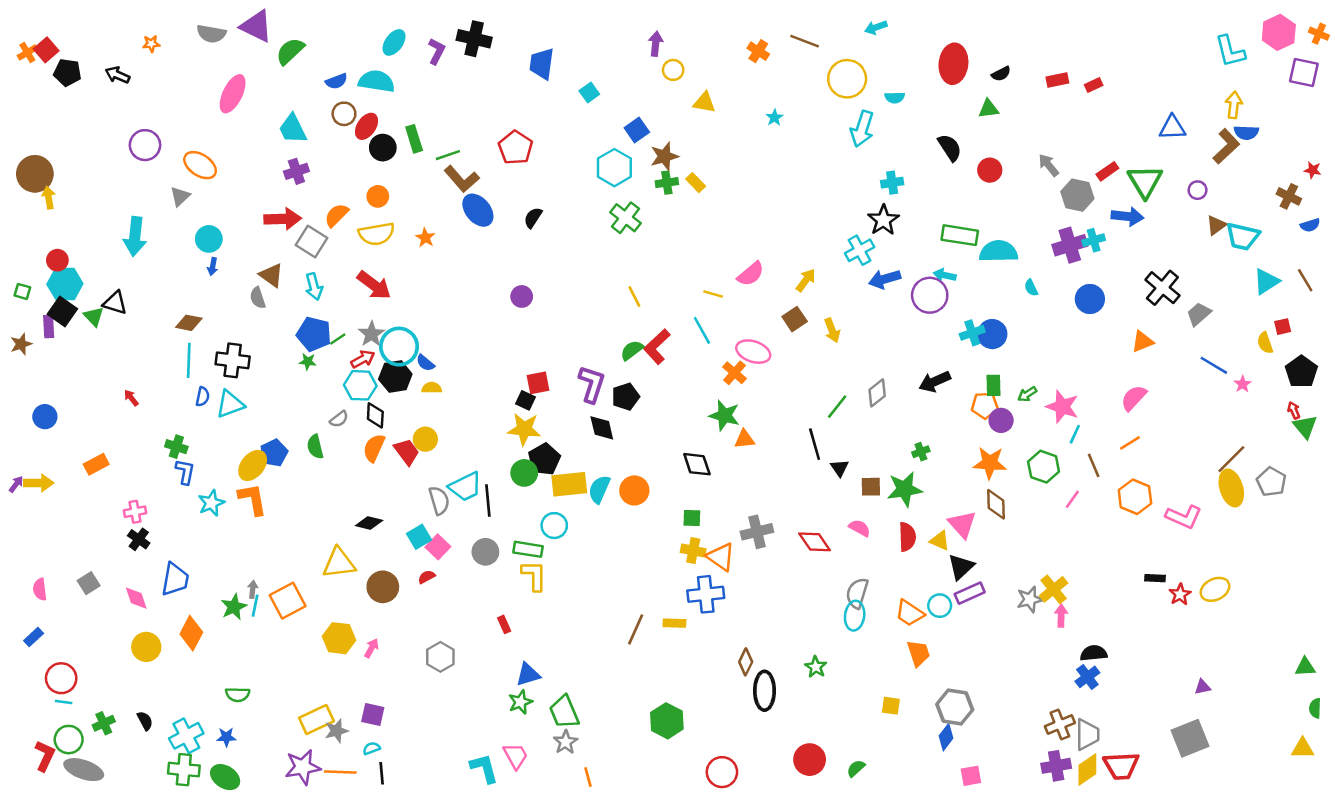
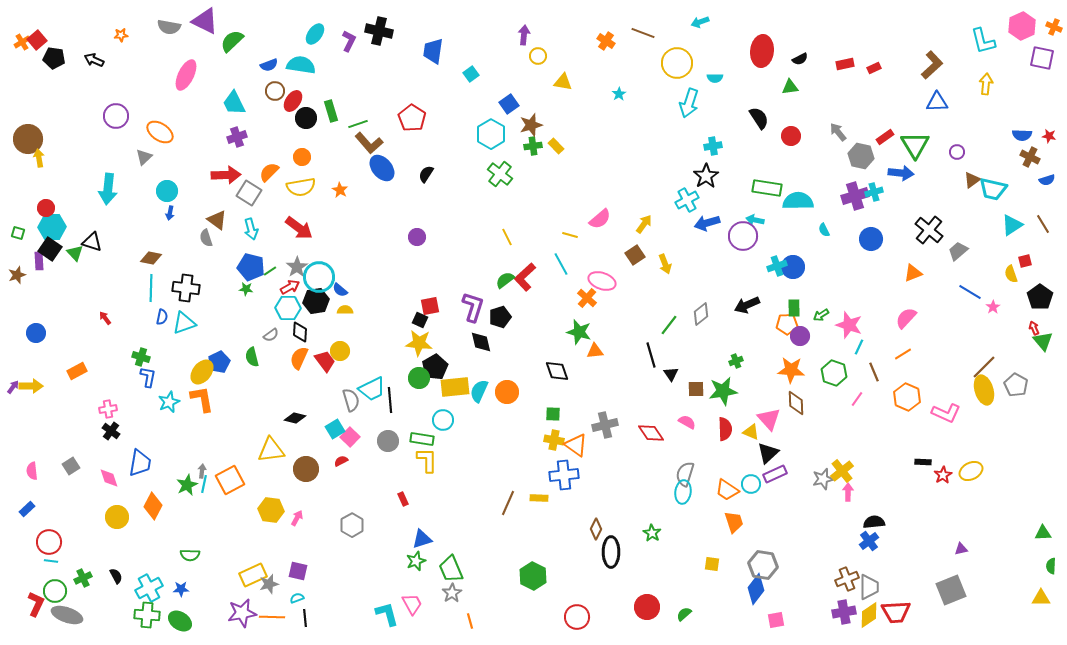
blue semicircle: (1246, 133) -> (1022, 135), moved
brown L-shape: (1226, 146) -> (932, 65), moved
blue diamond: (946, 737) -> (756, 589), size x1.4

